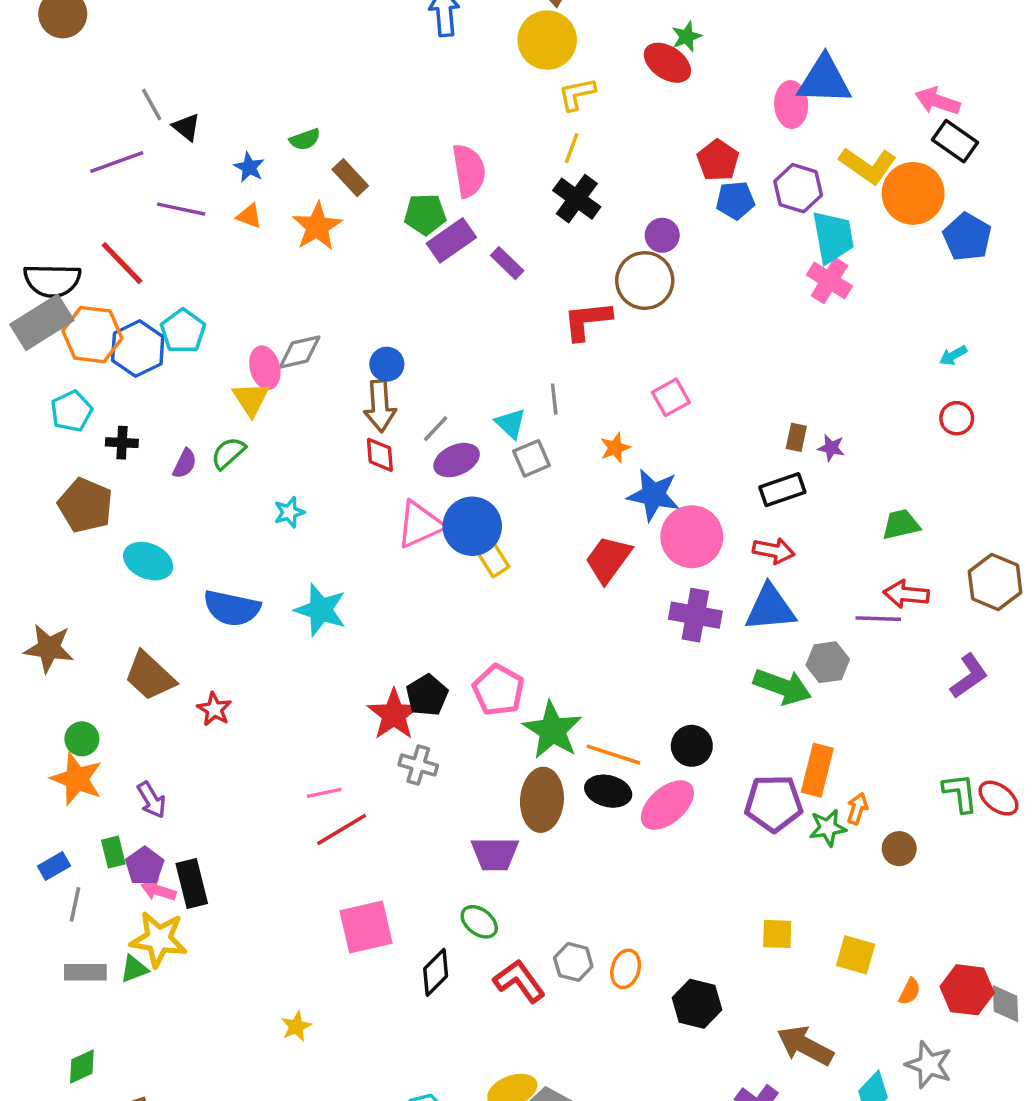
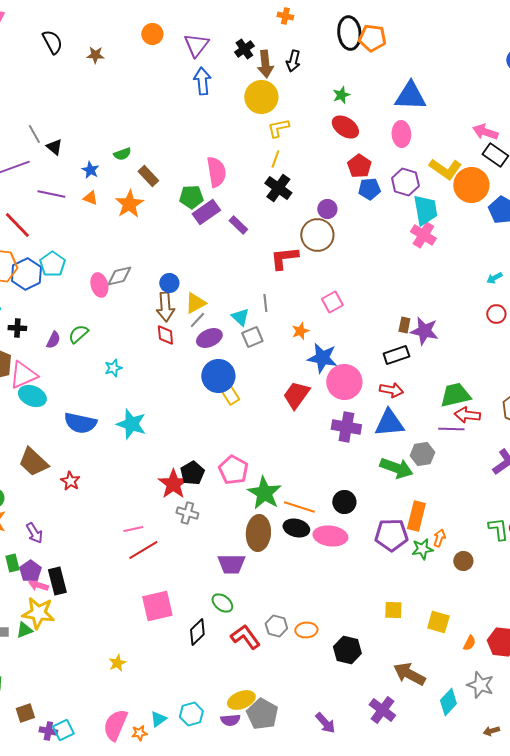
red ellipse: (667, 63) -> (345, 127), moved
blue triangle: (824, 80) -> (410, 96), moved
yellow triangle: (251, 399) -> (195, 303), moved, turned 35
purple star: (831, 448) -> (424, 331), size x1.8
pink triangle: (420, 525) -> (23, 375), moved
green trapezoid: (901, 525) -> (455, 395), moved, size x1.4
pink ellipse: (667, 805) -> (330, 536), turned 48
orange ellipse: (626, 969) -> (306, 630), turned 70

